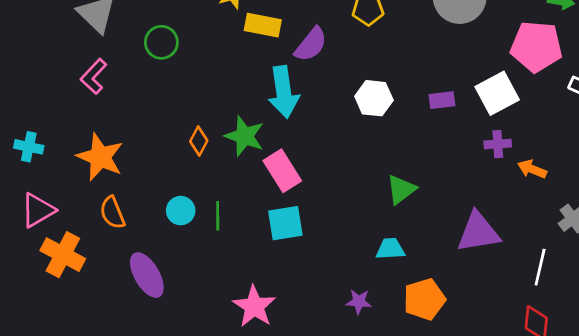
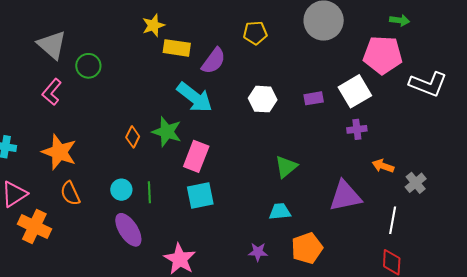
green circle: (161, 42) -> (88, 66), moved
cyan arrow: (284, 92) -> (195, 97), turned -42
orange arrow: (532, 169) -> (383, 166), moved
pink rectangle: (282, 171) -> (196, 156), turned 56
purple ellipse: (147, 275) -> (128, 230), moved

